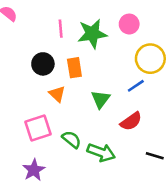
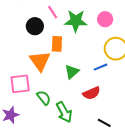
pink line: (61, 29) -> (53, 12), turned -40
black circle: (43, 64) -> (35, 26), moved
orange triangle: (57, 94) -> (40, 61), size x1.6
green arrow: (101, 152) -> (64, 112), turned 30

